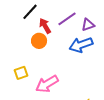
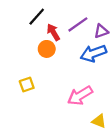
pink arrow: (47, 84) -> (80, 96), moved

